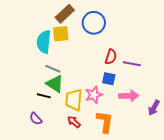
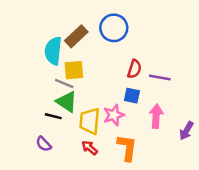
brown rectangle: (65, 14) -> (76, 36), moved
yellow square: (61, 34) -> (74, 70), moved
pink arrow: (129, 96) -> (156, 116), turned -84

